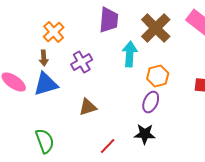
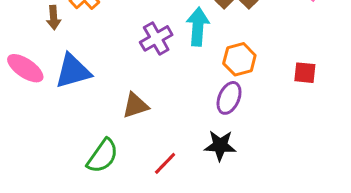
brown arrow: (44, 58) -> (54, 18), moved
purple cross: (82, 62) -> (156, 38), moved
green semicircle: (45, 141) -> (103, 156), moved, turned 55

